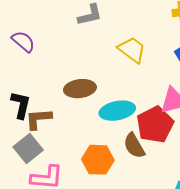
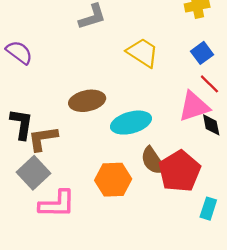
red pentagon: (155, 125) -> (179, 171), moved

